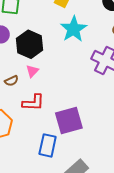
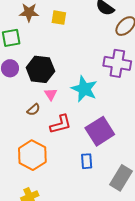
cyan star: (74, 29) -> (84, 89), moved
blue rectangle: (48, 145) -> (87, 161), size x0.7

